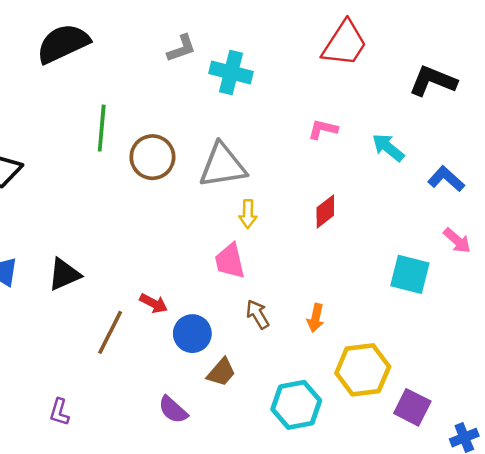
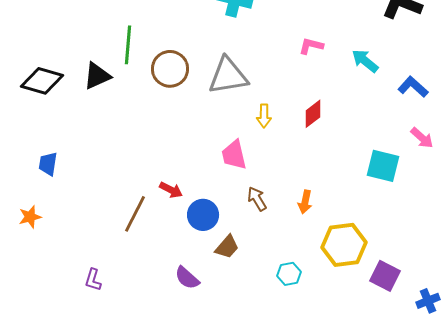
yellow arrow: (248, 214) -> (264, 116), moved
black triangle: (64, 274) -> (97, 76), moved
cyan hexagon: (296, 405) -> (289, 274), size x0.6

